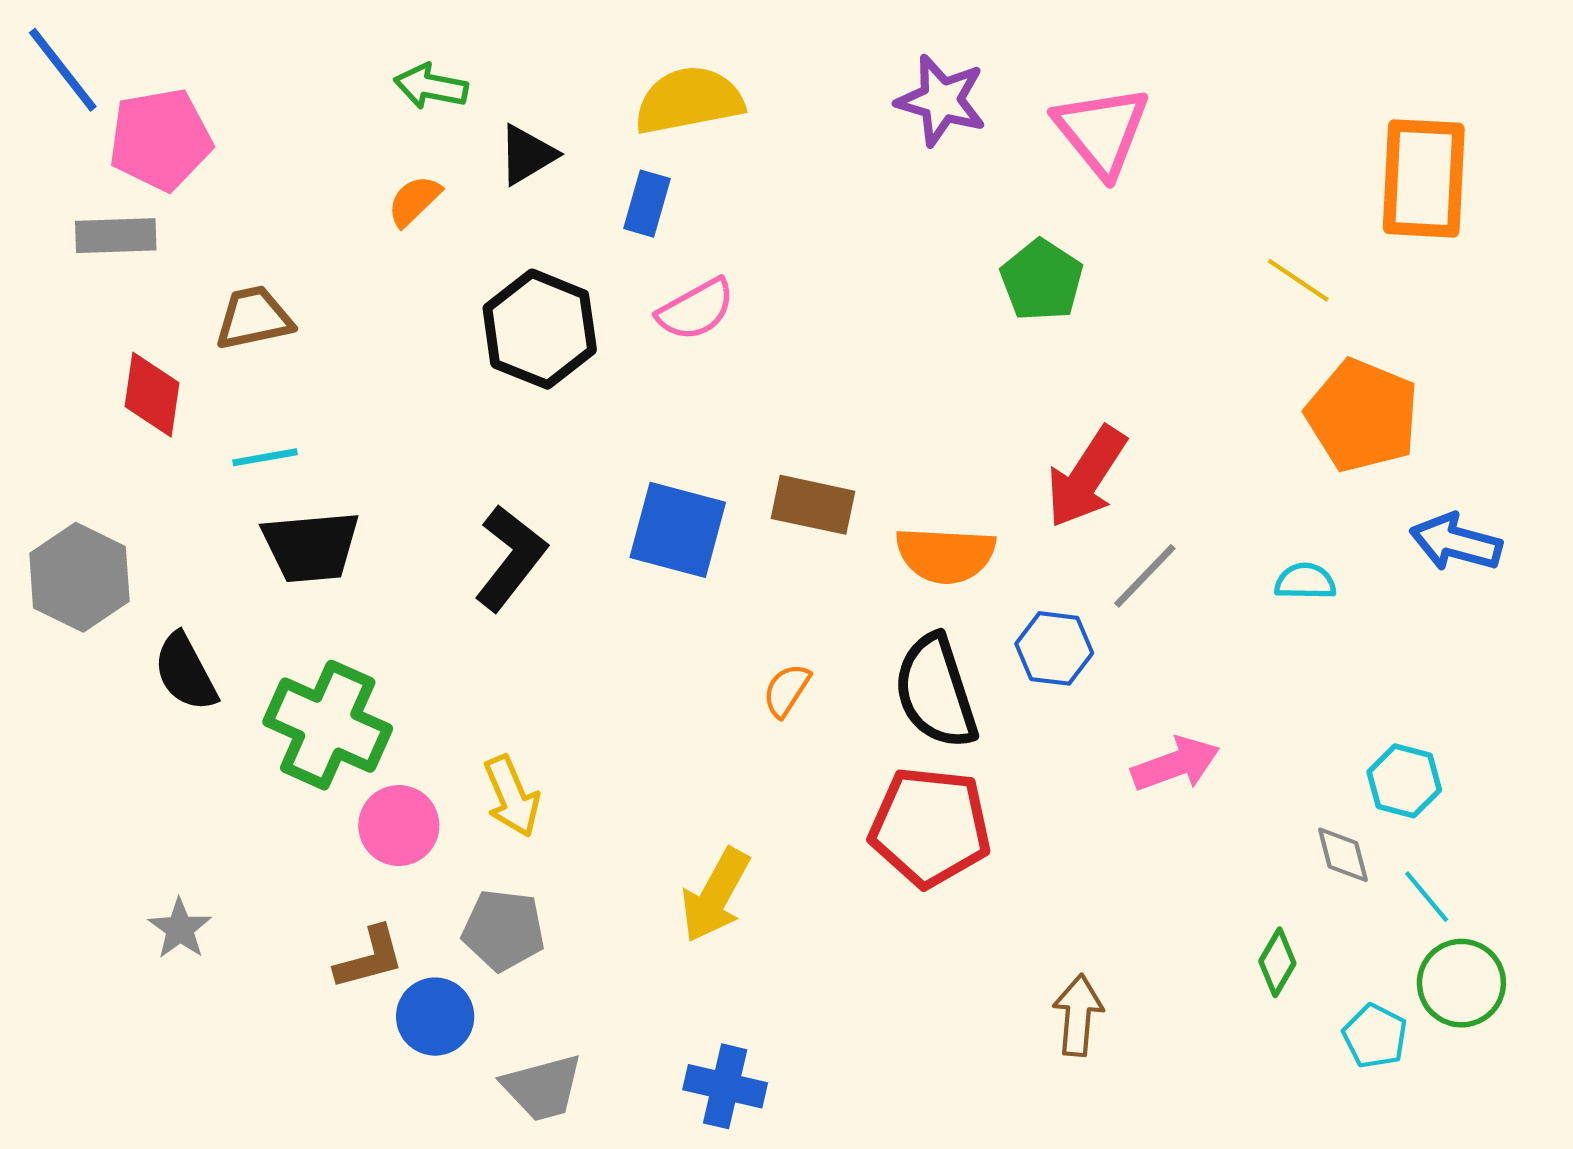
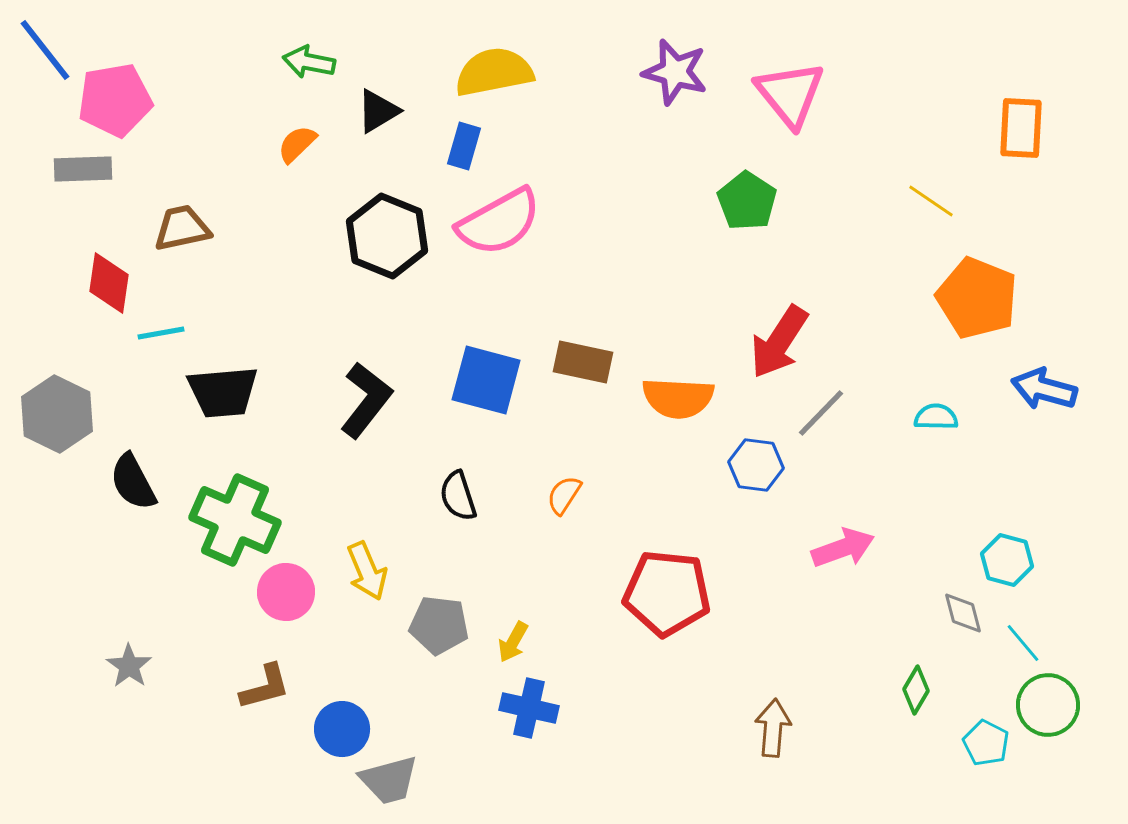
orange rectangle: (1424, 178) -> (1021, 128), size x0.7
pink semicircle: (696, 310) -> (499, 222), size x1.5
cyan line: (265, 457) -> (161, 333), moved
black semicircle: (936, 692) -> (458, 496), moved, size x0.6
yellow arrow: (715, 895) -> (513, 642), size x0.6
gray pentagon: (503, 930) -> (439, 625), moved
blue circle: (435, 1017) -> (342, 729), moved
blue cross: (725, 1086) -> (529, 708), moved

